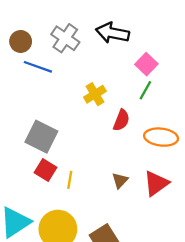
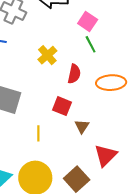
green line: (145, 90) -> (91, 44), turned -48
red square: (46, 170) -> (62, 106), moved
red triangle: (156, 183) -> (106, 155), moved

